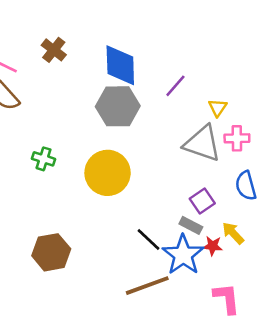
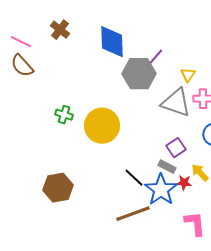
gray hexagon: (118, 106) -> (139, 74), moved
green cross: (44, 159) -> (64, 115), moved

